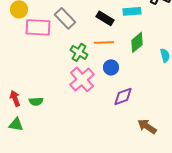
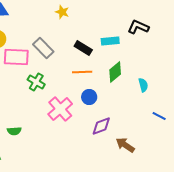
green cross: (79, 52) -> (36, 82), moved
brown arrow: (147, 126) -> (125, 145), moved

